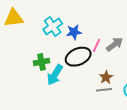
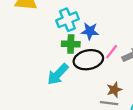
green cross: (41, 62) -> (71, 44), moved

